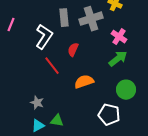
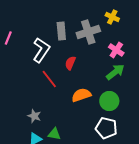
green circle: (126, 90) -> (109, 101), moved

